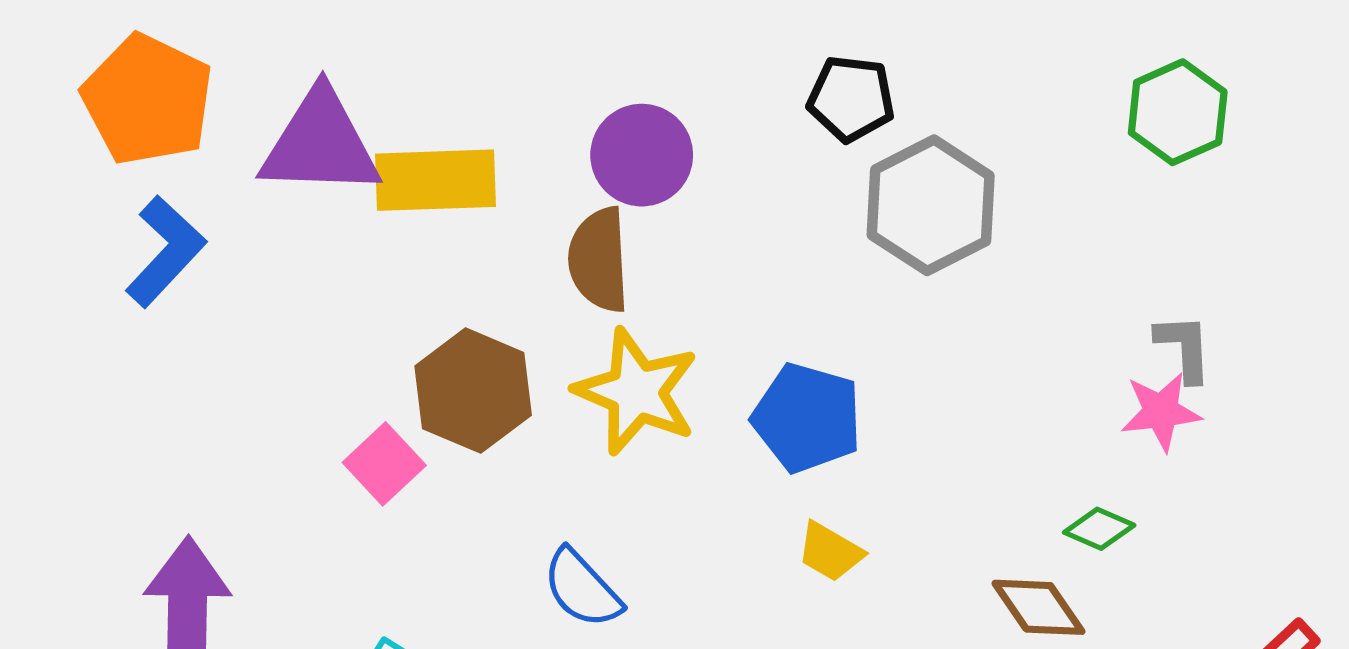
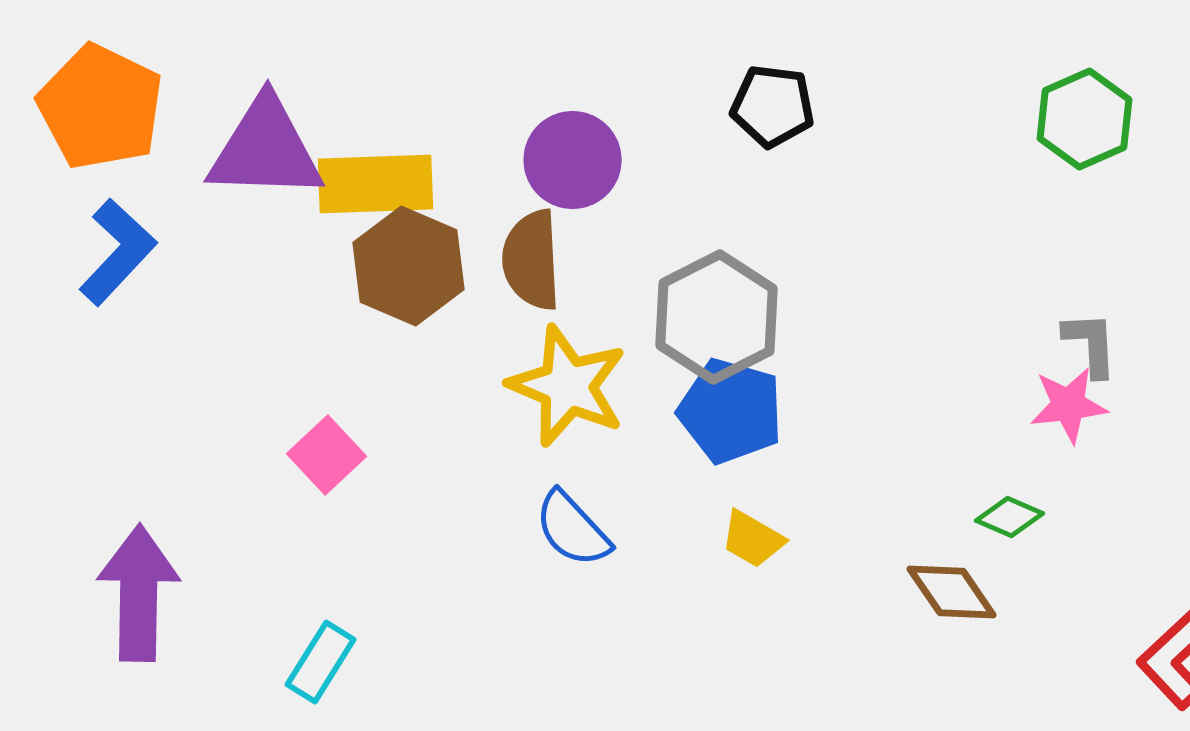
gray hexagon: (931, 205) -> (717, 317), moved
brown hexagon: (473, 391) -> (409, 266), moved
blue semicircle: (582, 588) -> (573, 529), moved

